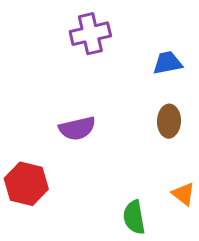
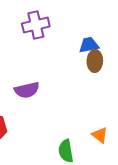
brown ellipse: (169, 121) -> (95, 61), moved

